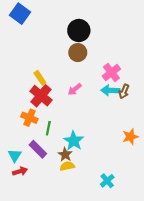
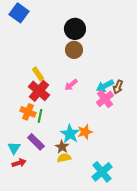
pink cross: (111, 73) -> (105, 99), moved
cyan arrow: (110, 90) -> (105, 86), turned -30
green line: (48, 128) -> (40, 116), moved
orange star: (130, 137) -> (85, 132), moved
cyan cross: (107, 181) -> (102, 172), size x1.5

